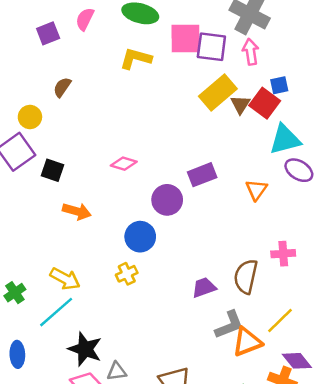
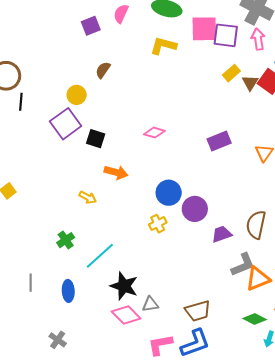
yellow rectangle: (218, 92) -> (231, 73), size x0.6
purple circle: (167, 200) -> (195, 209), moved
yellow arrow: (65, 279) -> (88, 197), moved, size x0.7

